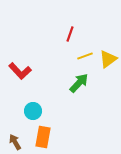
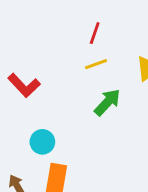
yellow line: (85, 56) -> (96, 64), moved

